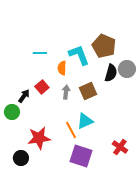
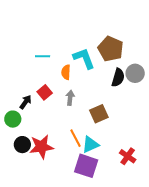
brown square: (88, 91) -> (99, 114), moved
cyan triangle: (85, 121) -> (90, 145), moved
black circle: (21, 158) -> (22, 145), moved

